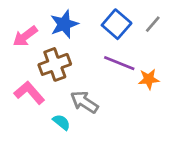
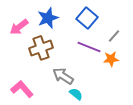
gray line: (153, 24) -> (114, 36), moved
pink L-shape: (29, 93) -> (22, 89), moved
cyan semicircle: (61, 122) -> (76, 94), moved

